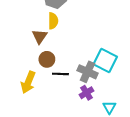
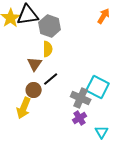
brown circle: (47, 59) -> (34, 90), moved
black line: (60, 74) -> (51, 79), moved, turned -42

